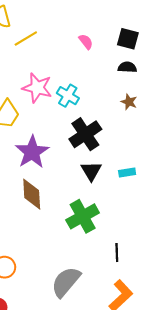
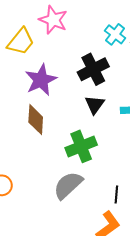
cyan cross: (68, 96) -> (115, 34), moved
black line: (117, 253) -> (116, 194), moved
gray semicircle: (66, 282) -> (68, 185), moved

